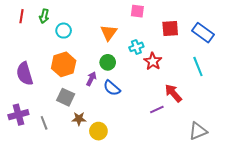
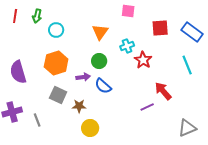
purple arrow: (91, 79) -> (83, 77), turned 56
brown star: (79, 119) -> (79, 106), moved

